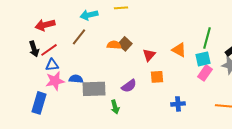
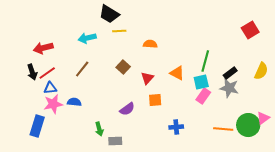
brown line: (79, 37) -> (82, 69), moved
orange semicircle: (114, 45) -> (150, 44), moved
gray rectangle: (94, 89) -> (115, 141), moved, size x0.6
green arrow: (115, 107) -> (99, 129), moved

